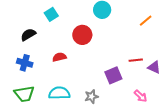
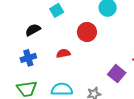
blue cross: (25, 63) -> (28, 58), turned -35
purple square: (113, 75) -> (117, 74), turned -30

